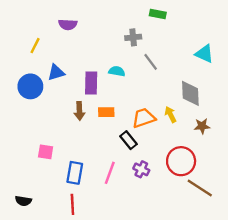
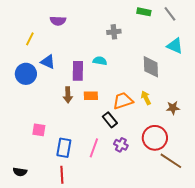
green rectangle: (158, 14) -> (144, 12), moved
gray line: (151, 62) -> (170, 14), moved
blue triangle: (56, 72) -> (48, 62), turned 42
gray diamond: (190, 93) -> (151, 67), moved

